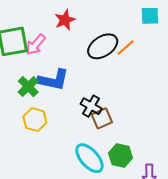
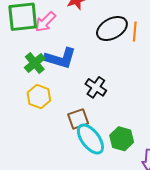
orange line: (126, 48) -> (135, 31), turned -48
brown square: (102, 118) -> (78, 119), moved

